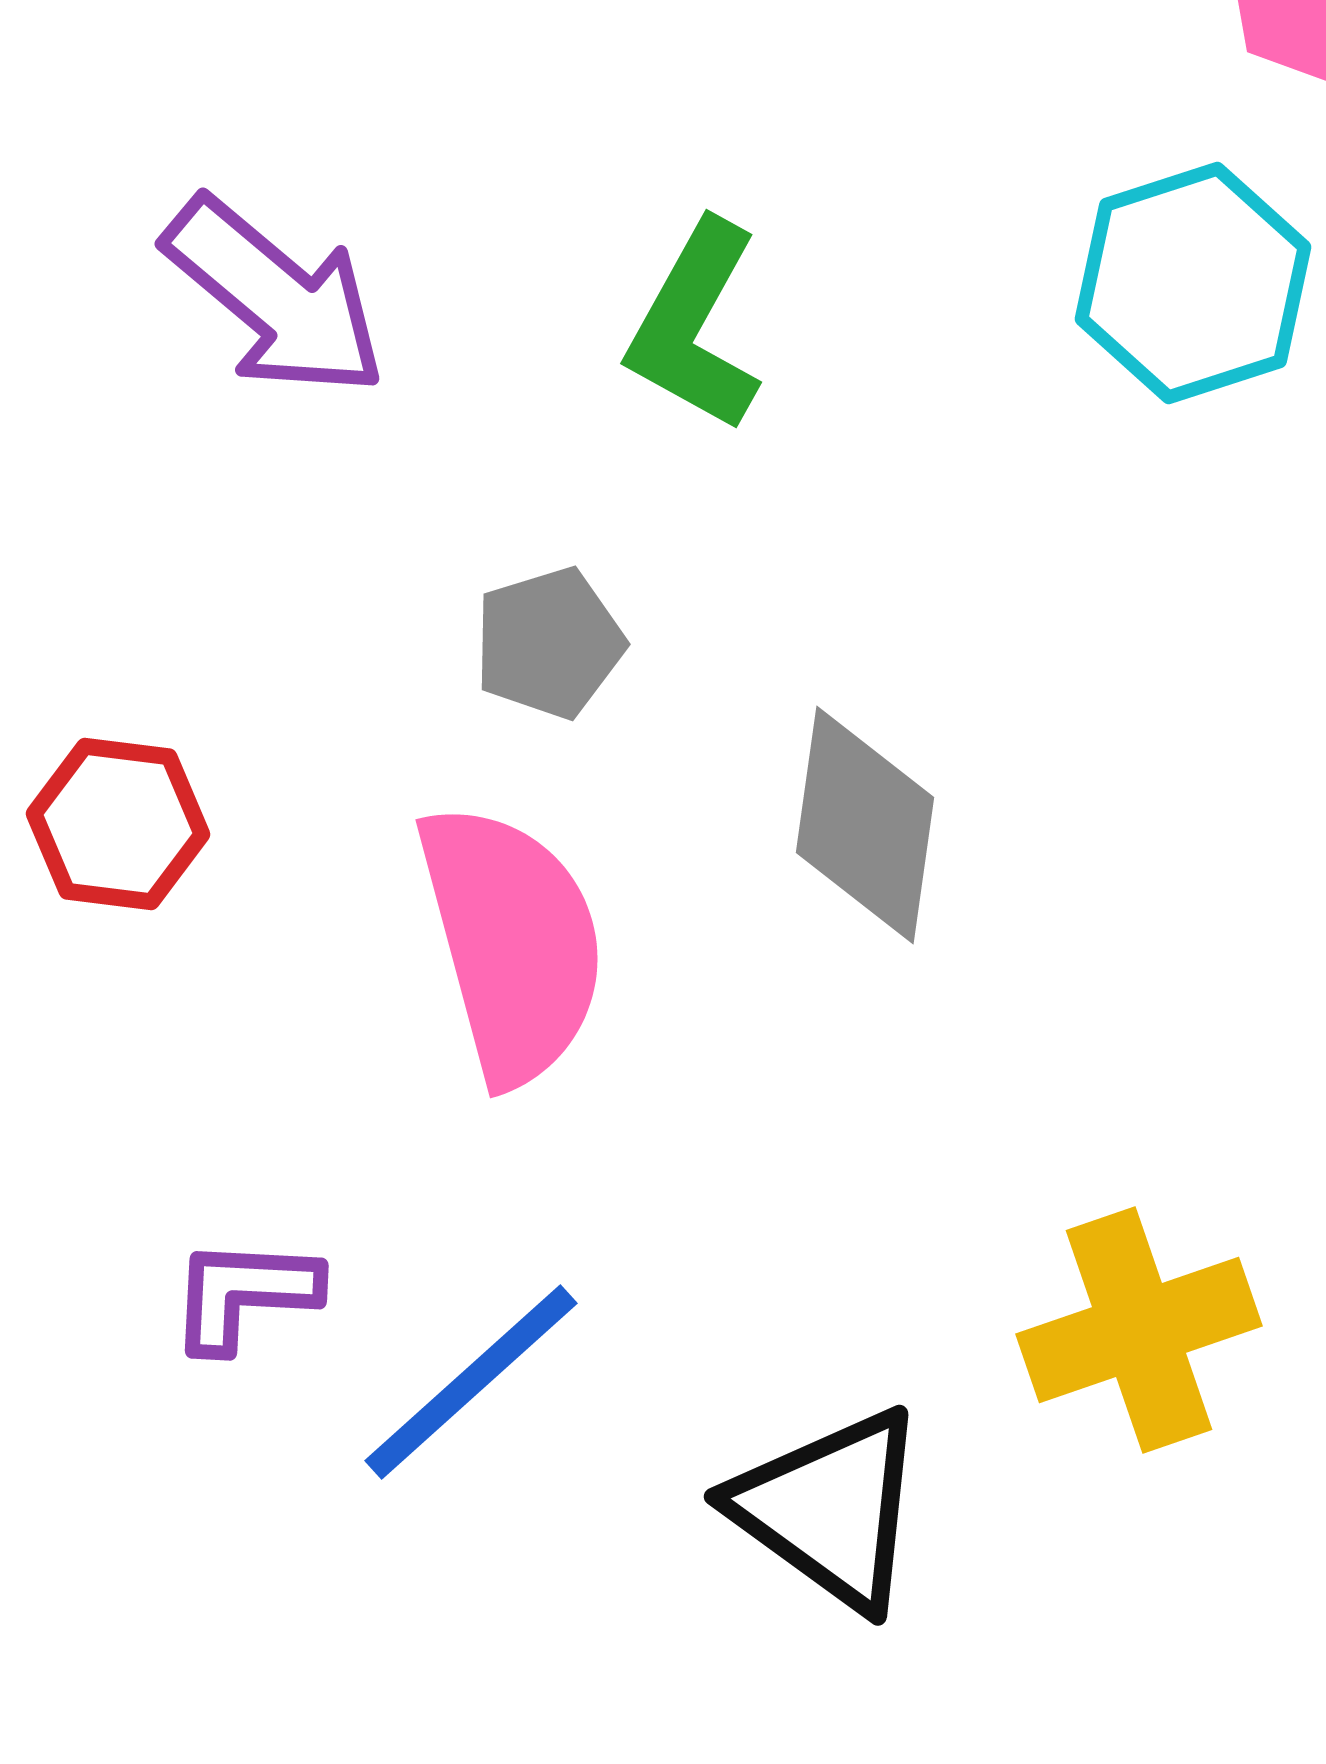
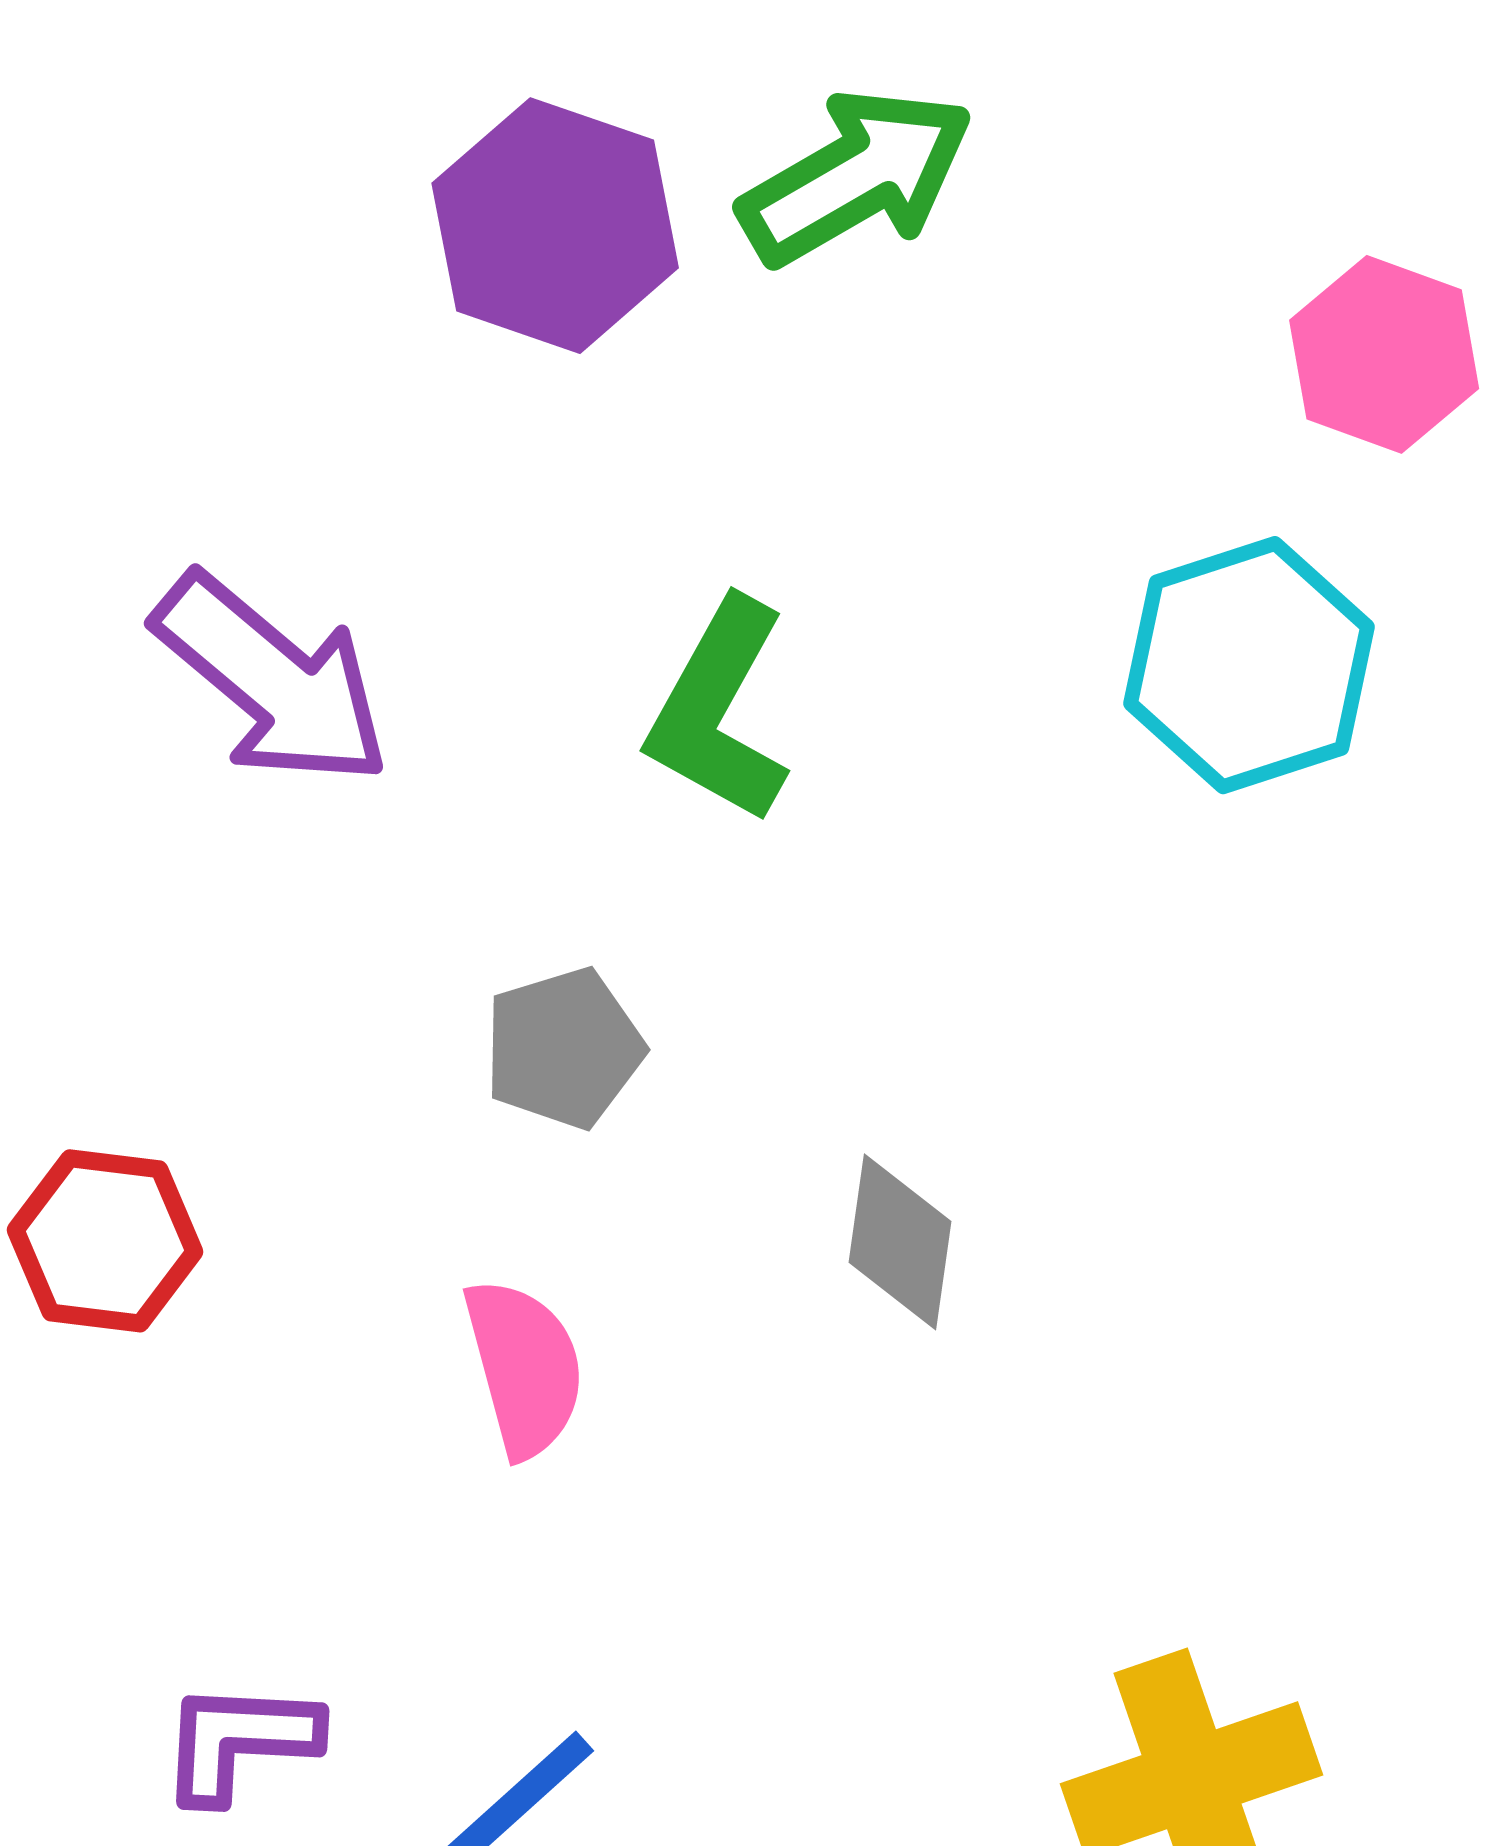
gray diamond: (865, 825) -> (900, 1242), size x0.7
pink semicircle: (512, 943) -> (524, 1367), size x0.6

